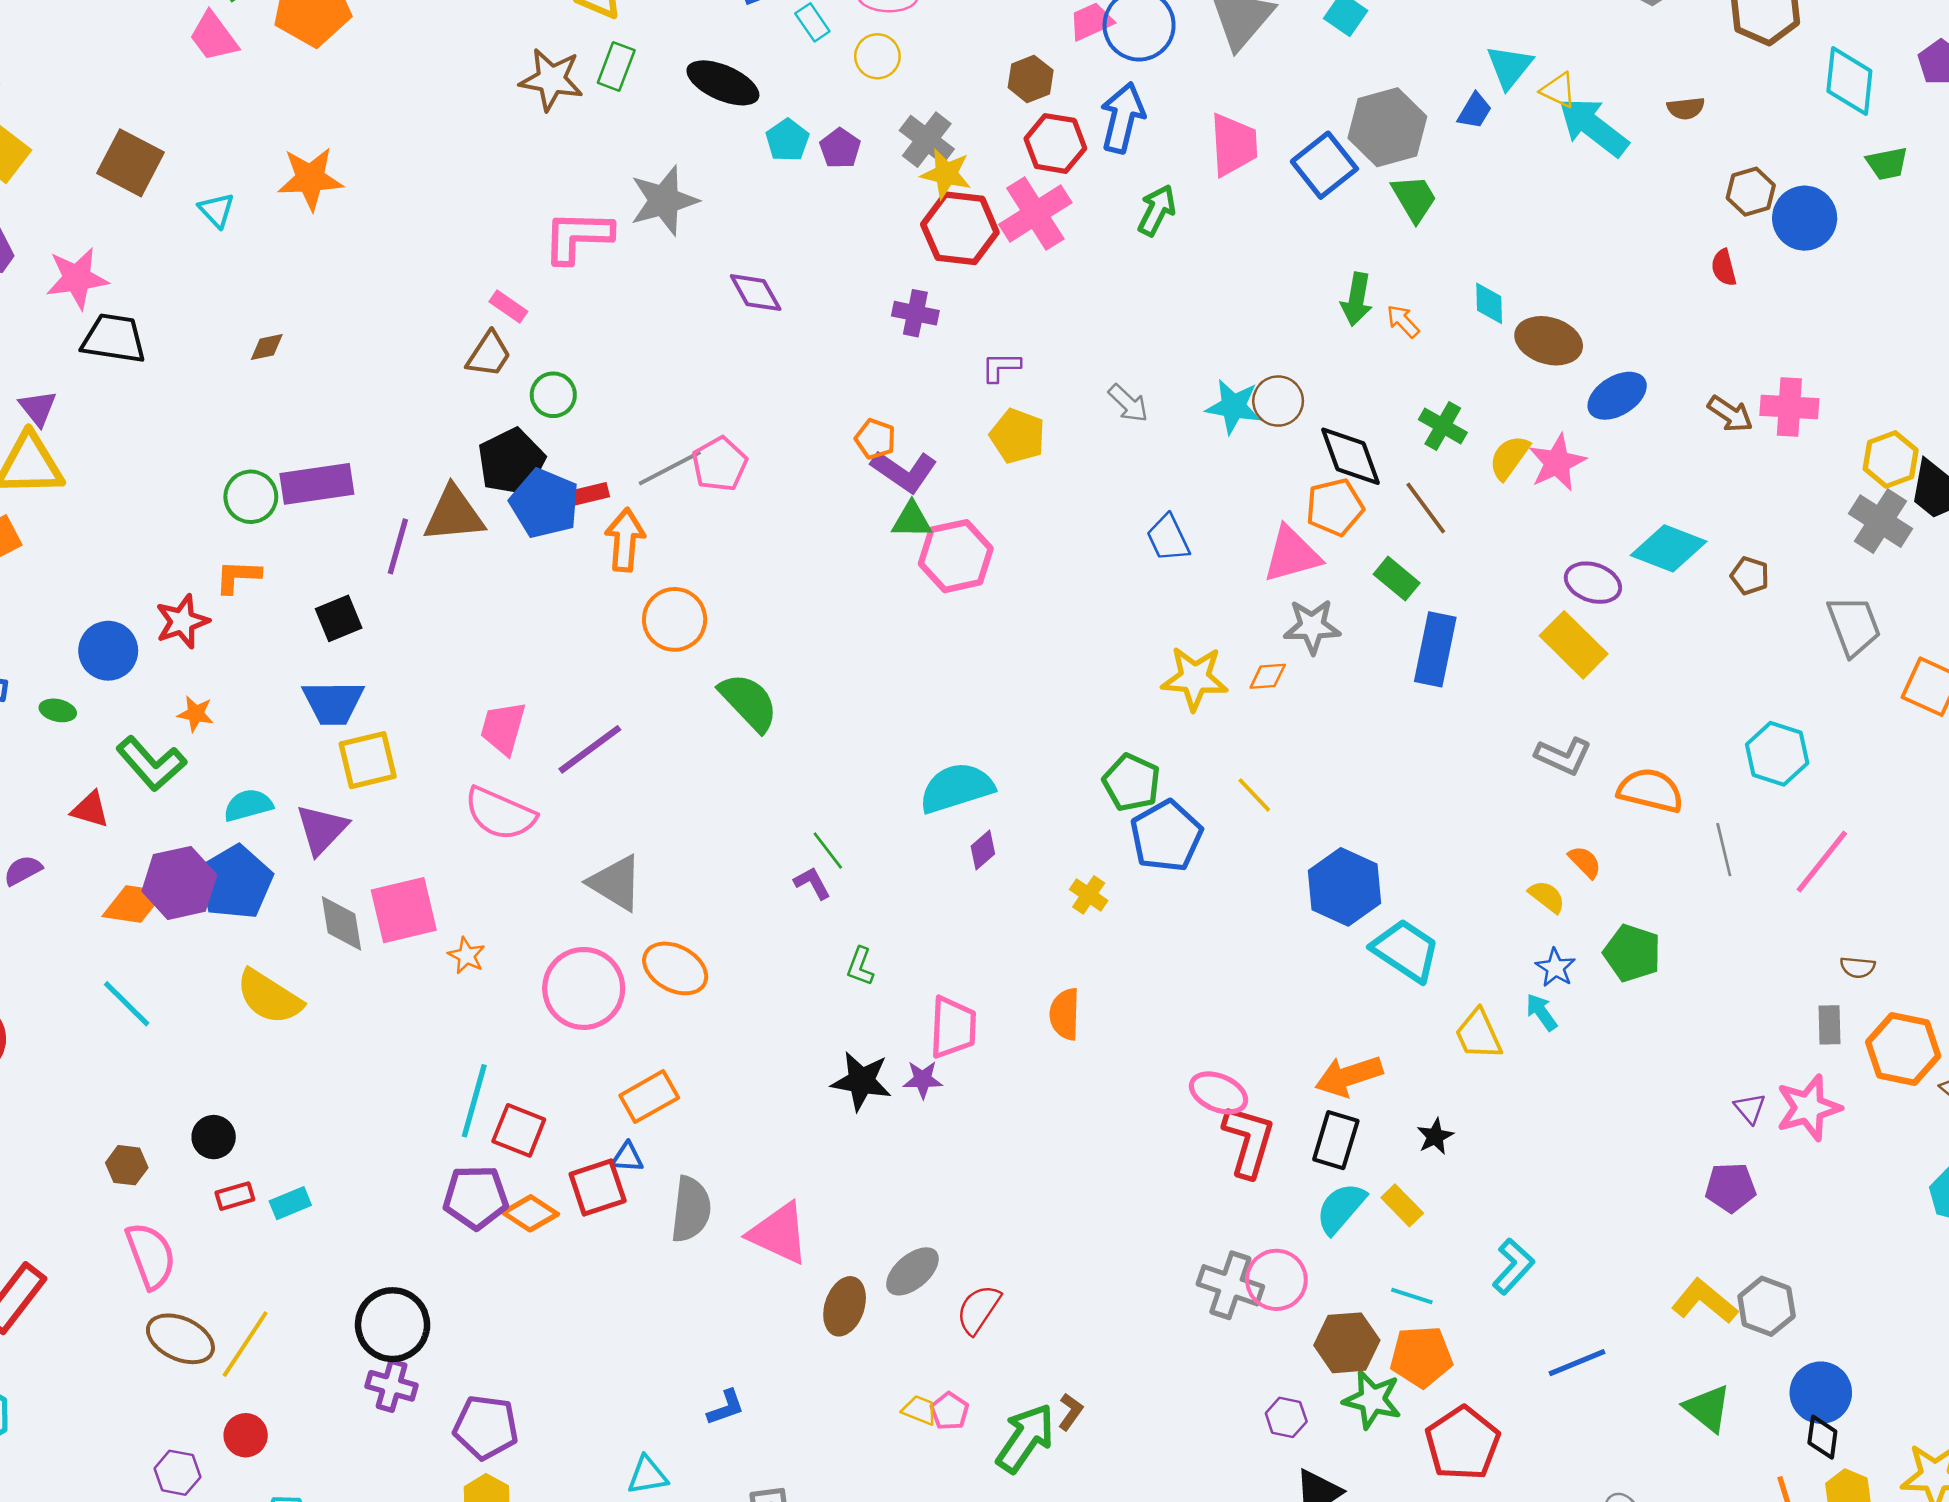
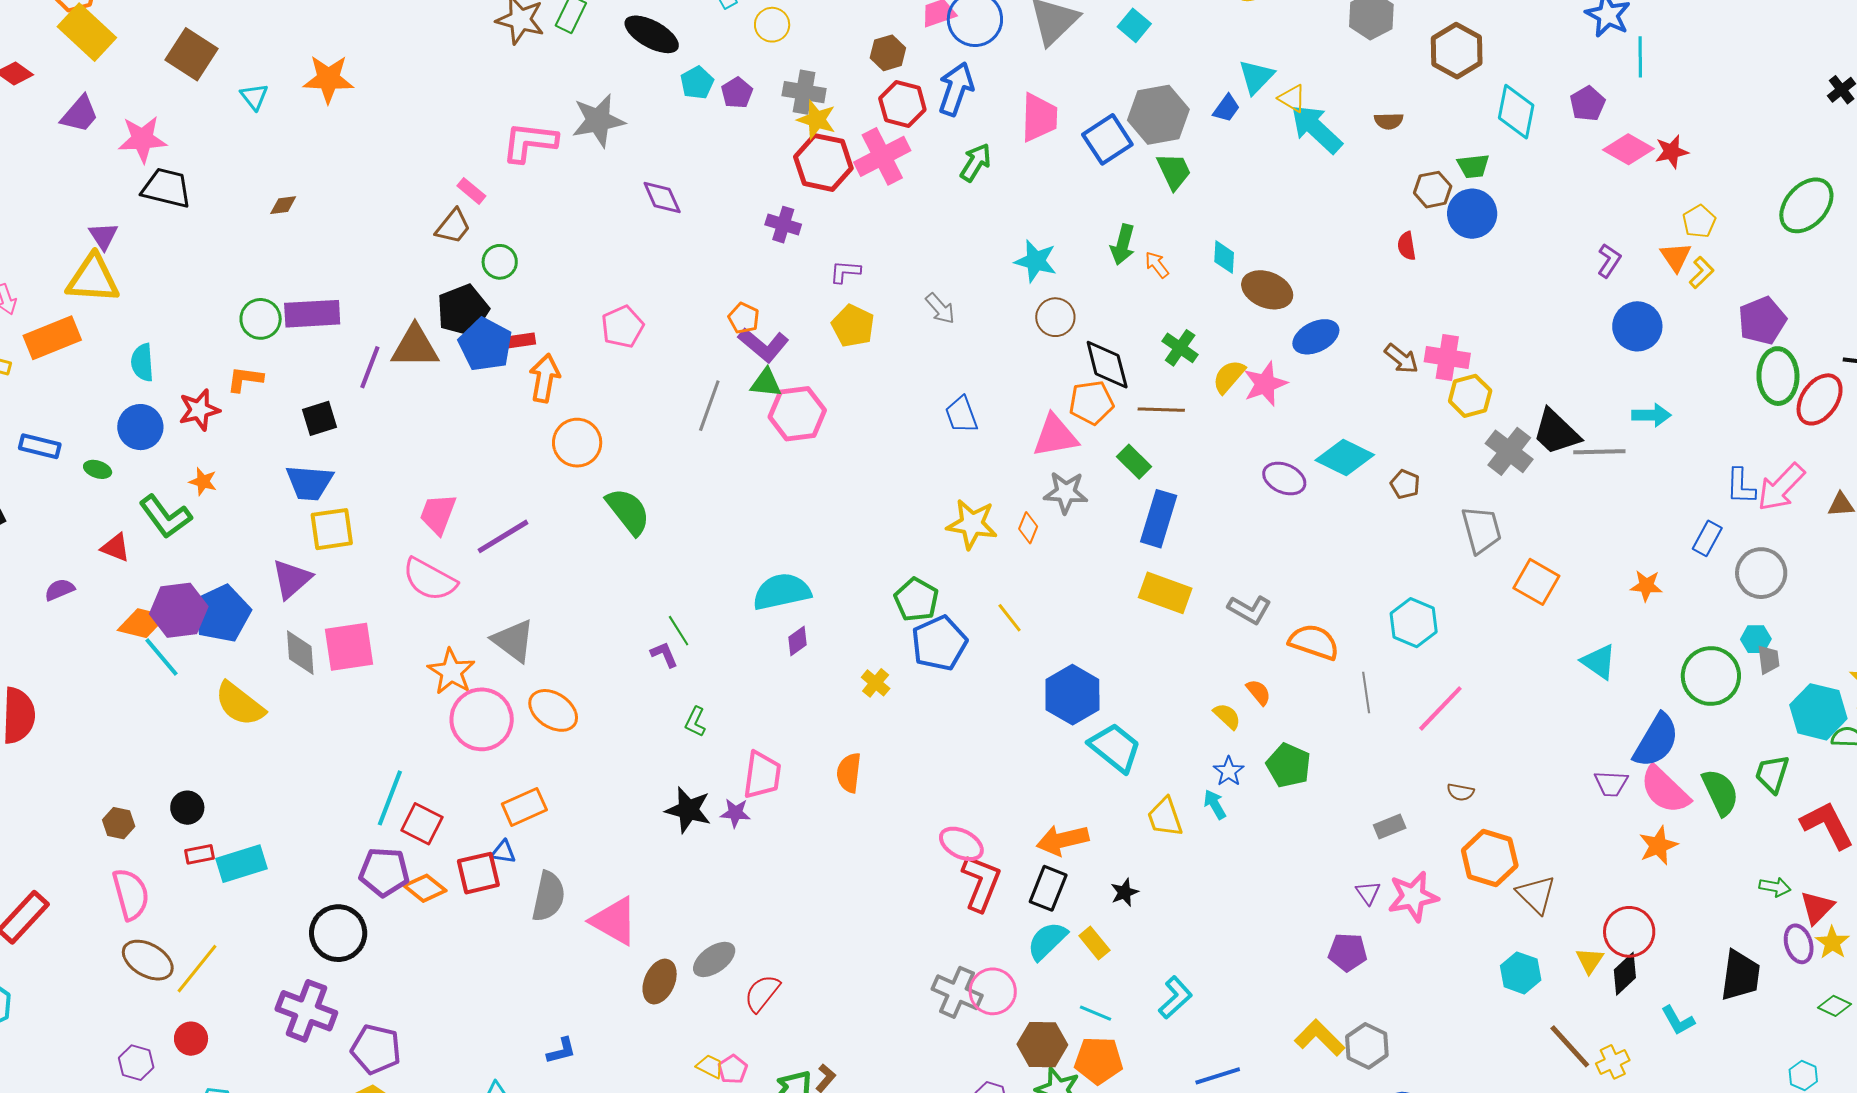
gray cross: (927, 140) -> (804, 92), turned -33
green trapezoid: (1887, 164) -> (1473, 166), moved
cyan star: (1233, 407) -> (1036, 261), moved
yellow hexagon: (1891, 459) -> (1470, 396), moved
gray line: (670, 468) -> (709, 406), moved, turned -48
brown line: (1426, 508) -> (1161, 410), turned -57
yellow rectangle: (1574, 645) -> (1165, 593), moved, turned -30
orange diamond: (1268, 676) -> (1028, 528), turned -68
cyan semicircle: (248, 805) -> (142, 362), moved, turned -84
orange star: (467, 956) -> (451, 672), moved, size x1.6
cyan line: (127, 1004) -> (162, 657), moved
gray rectangle: (1830, 1025) -> (1390, 827), moved, turned 64
cyan rectangle: (290, 1203) -> (242, 864), size x1.6
black circle: (393, 1325) -> (338, 933), moved
purple cross: (392, 1386) -> (306, 1011), size x1.5

